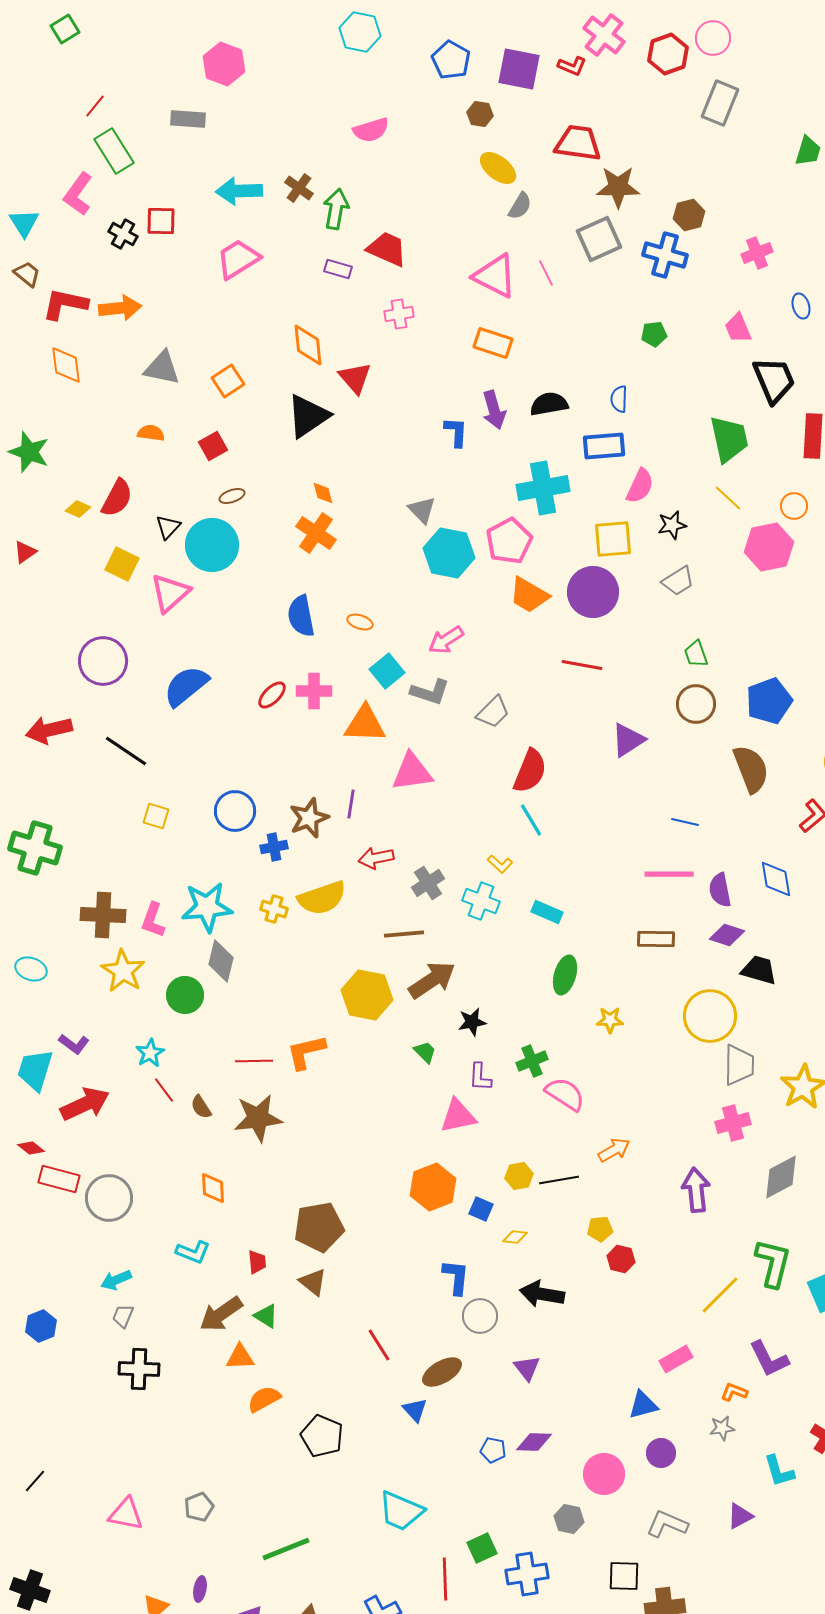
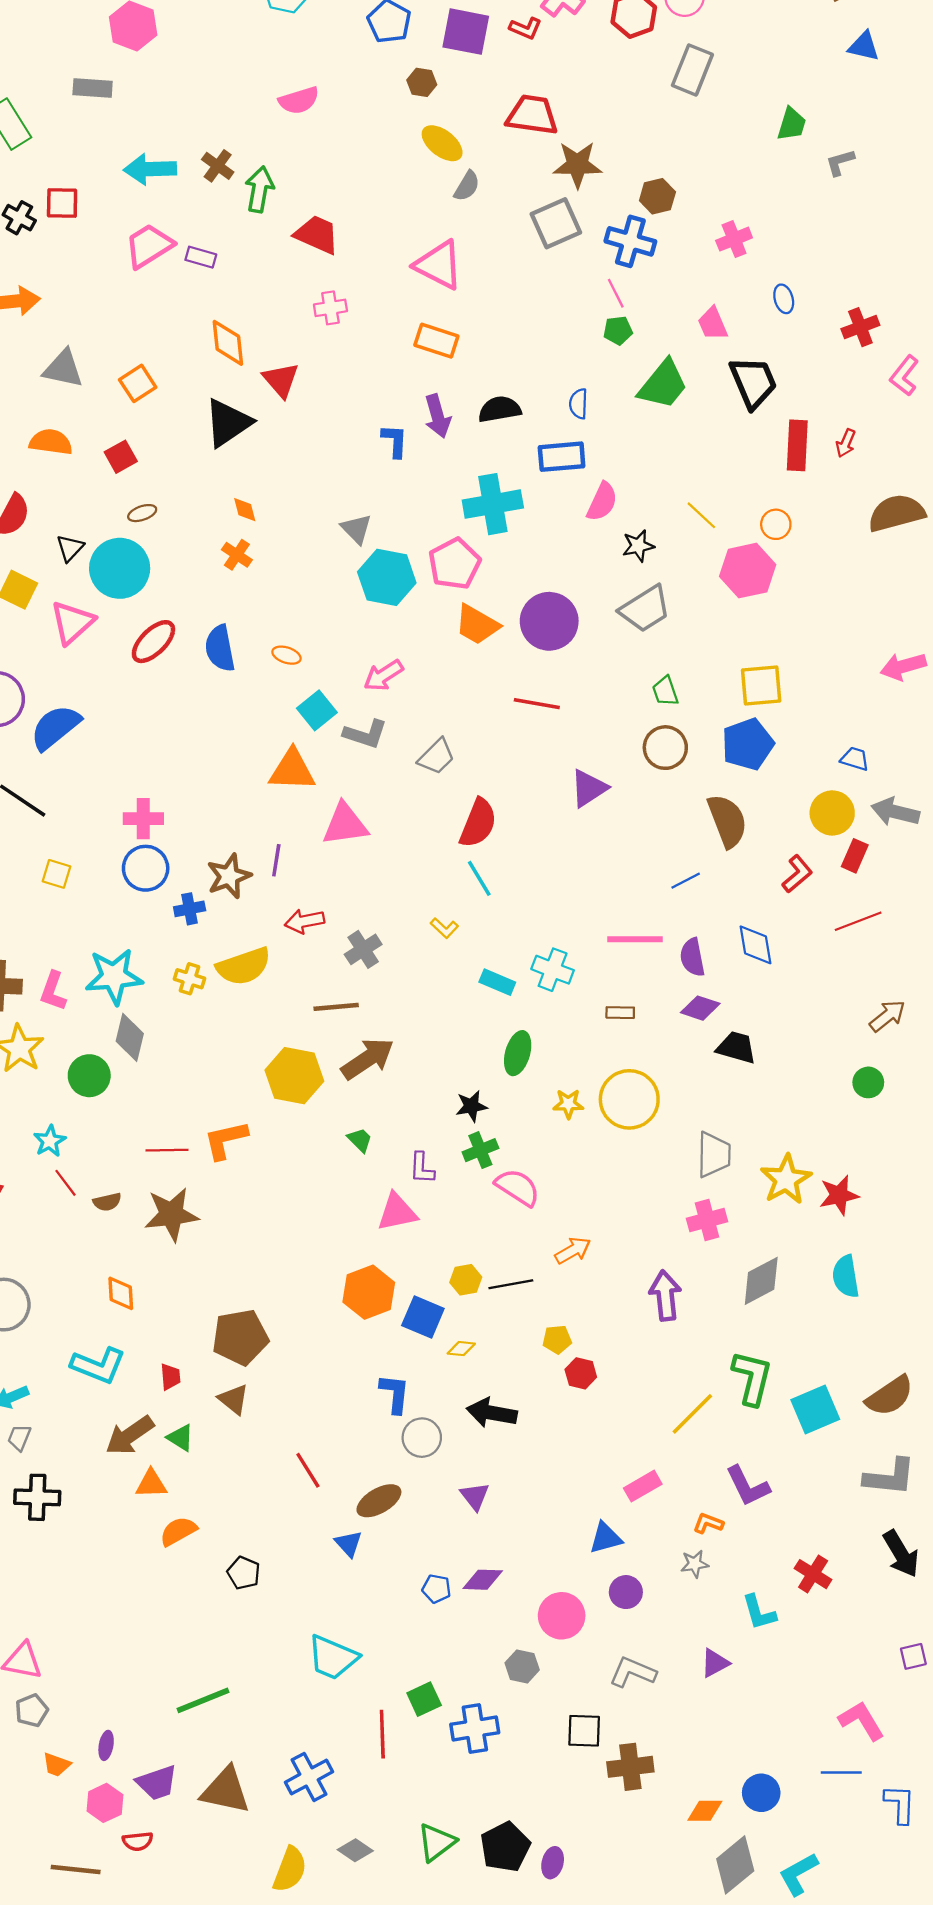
purple rectangle: (338, 269) -> (201, 257), moved
pink line: (546, 273) -> (616, 293), moved
orange semicircle: (151, 433) -> (51, 442), size x1.4
green trapezoid: (729, 439) -> (663, 385), moved, turned 51
orange cross: (316, 533) -> (237, 555), size x0.7
yellow square: (613, 539) -> (761, 686), moved
gray trapezoid: (678, 581) -> (645, 609), size x1.4
blue semicircle: (186, 686) -> (55, 727), moved
pink cross: (314, 691) -> (143, 819), moved
red ellipse: (272, 695) -> (153, 642), moved, size x1.4
blue line: (685, 822) -> (686, 881), moved, turned -40
cyan cross: (481, 901) -> (553, 970), moved
brown rectangle: (656, 939) -> (620, 1013), size x0.7
yellow circle: (710, 1016) -> (629, 1099), moved
black star: (472, 1022) -> (471, 1106), moved
brown semicircle: (201, 1107) -> (107, 1202), turned -70
blue square: (481, 1209) -> (423, 1317), size x1.5
cyan L-shape: (193, 1252) -> (98, 1365), size x1.4
black pentagon: (322, 1436) -> (244, 1573), size x0.7
gray pentagon: (199, 1507) -> (32, 1710), moved

